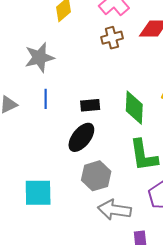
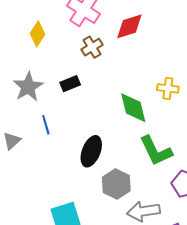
black rectangle: (90, 105) -> (70, 84), moved

